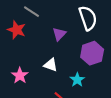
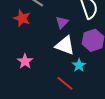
white triangle: (51, 65) -> (65, 45), moved, size x1.5

